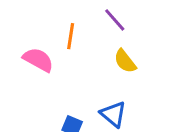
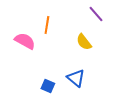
purple line: (115, 20) -> (96, 14), moved

